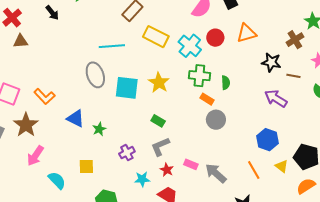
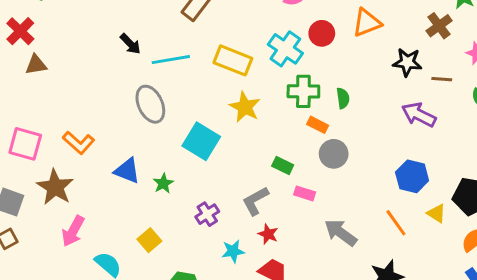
black arrow: (52, 13) -> (130, 44), moved
yellow rectangle: (156, 37) -> (233, 60), moved
cyan square: (127, 88) -> (201, 141), moved, turned 30
green rectangle: (158, 121) -> (283, 166), moved
pink rectangle: (191, 164) -> (305, 193), moved
yellow square: (86, 167) -> (149, 240), turned -35

